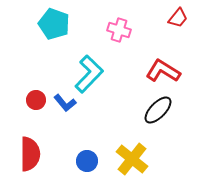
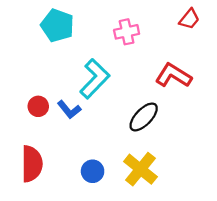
pink cross: (119, 30) -> (127, 32), turned -30
black ellipse: (158, 110) -> (144, 117), moved

